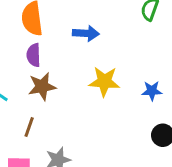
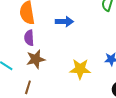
yellow star: (104, 81) -> (80, 69), moved

